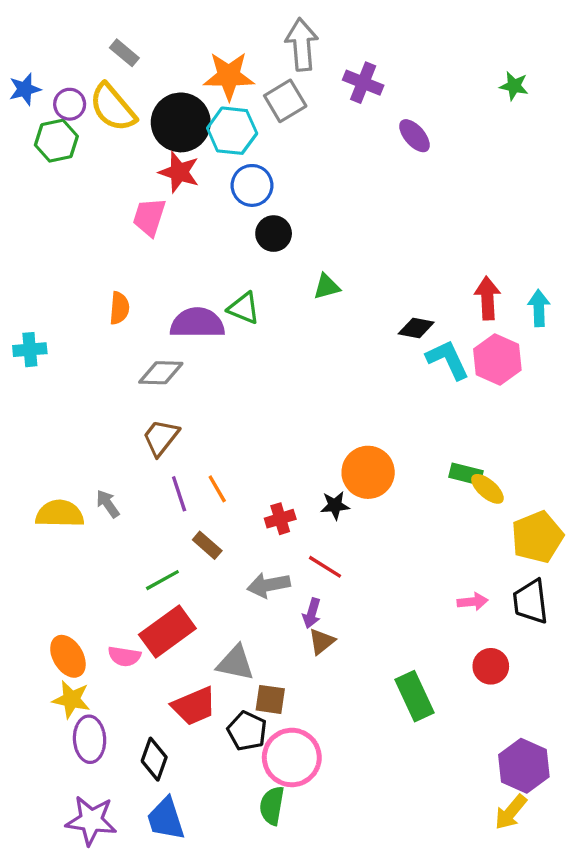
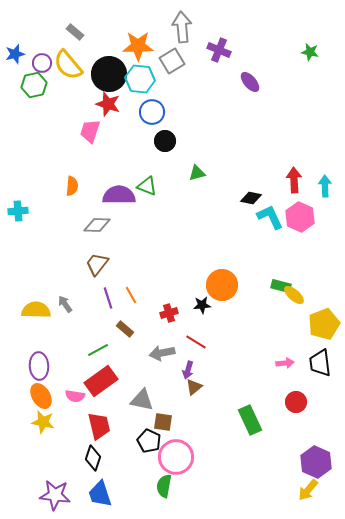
red trapezoid: (194, 706) -> (99, 426), moved, turned -80
purple ellipse: (90, 739) -> (39, 366), moved

